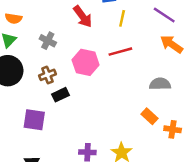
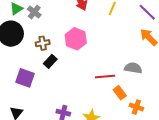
gray cross: (48, 41) -> (34, 12), moved
red line: (120, 52) -> (105, 76), moved
black rectangle: (61, 95) -> (50, 61), turned -32

